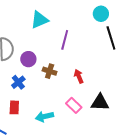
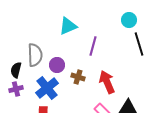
red arrow: (79, 76) -> (107, 82), size x1.6
blue cross: (18, 82) -> (47, 88), size x1.6

